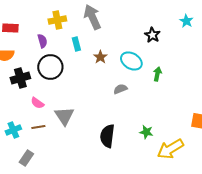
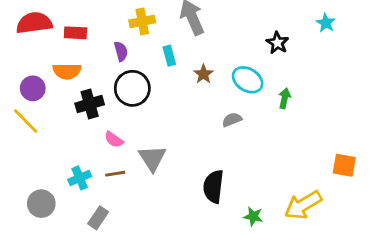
green star: (146, 132) -> (253, 216), moved

